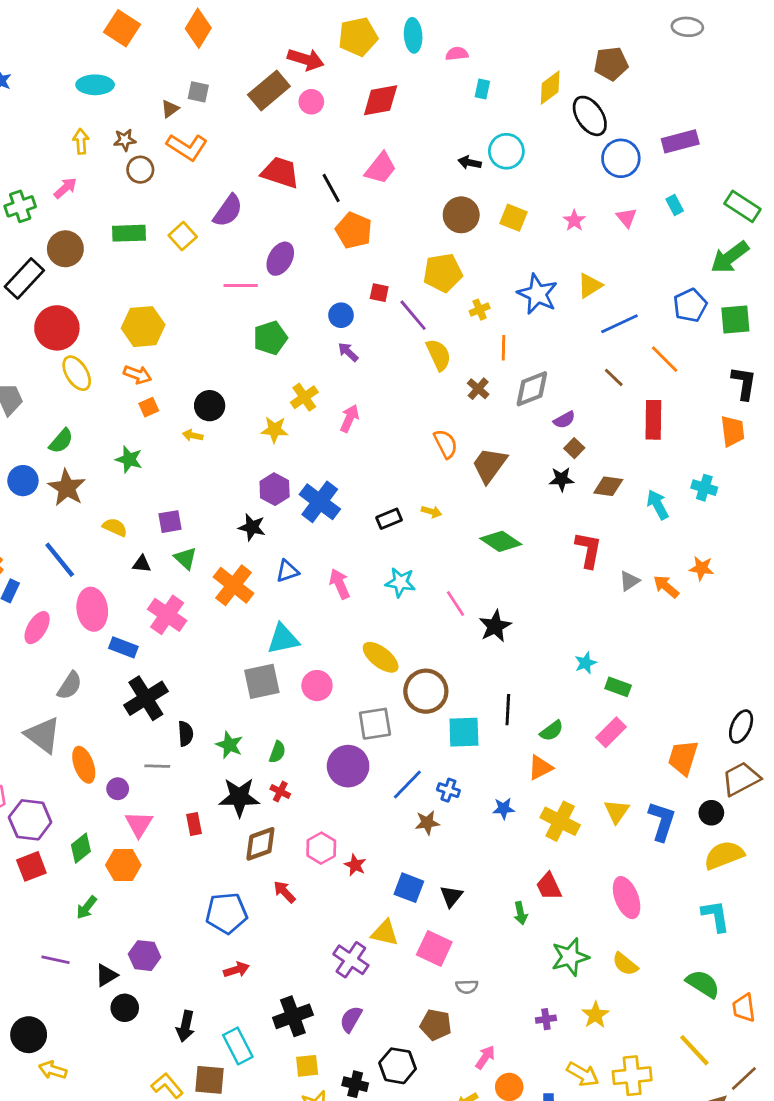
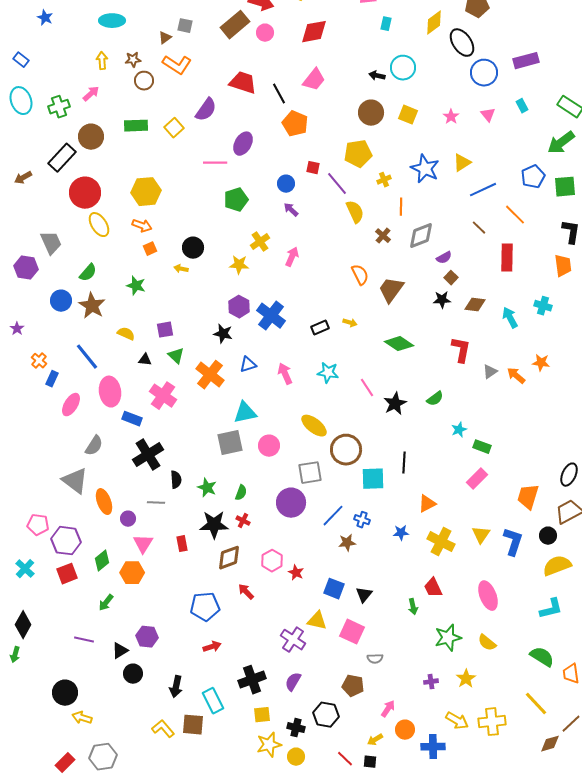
green semicircle: (552, 731) -> (435, 399), moved
cyan L-shape: (716, 916) -> (551, 609), turned 85

